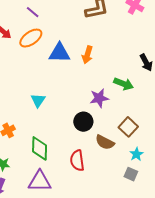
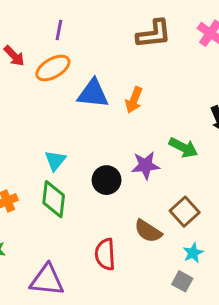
purple line: (33, 12) -> (59, 30), turned 56
black circle: (83, 122) -> (107, 180), moved
green diamond: (40, 148) -> (54, 199), moved

